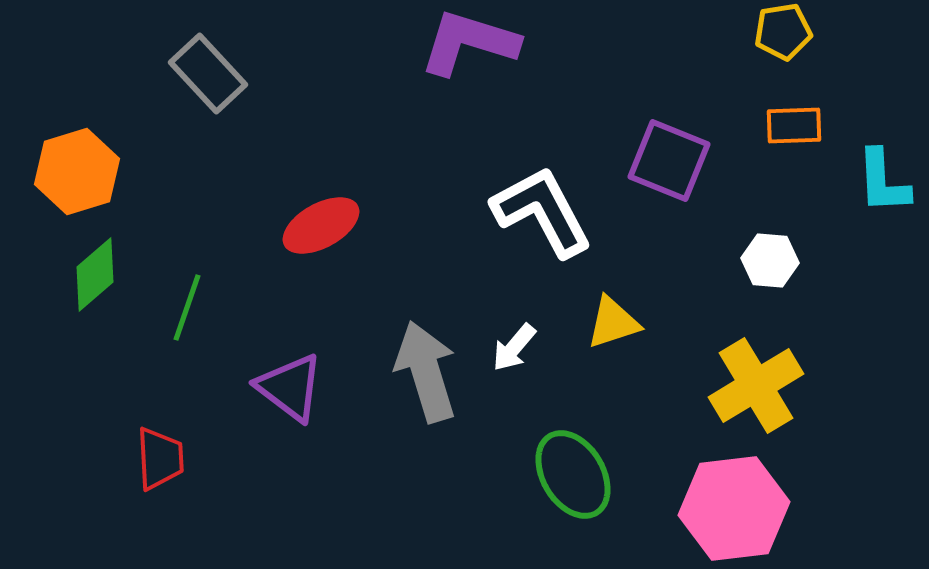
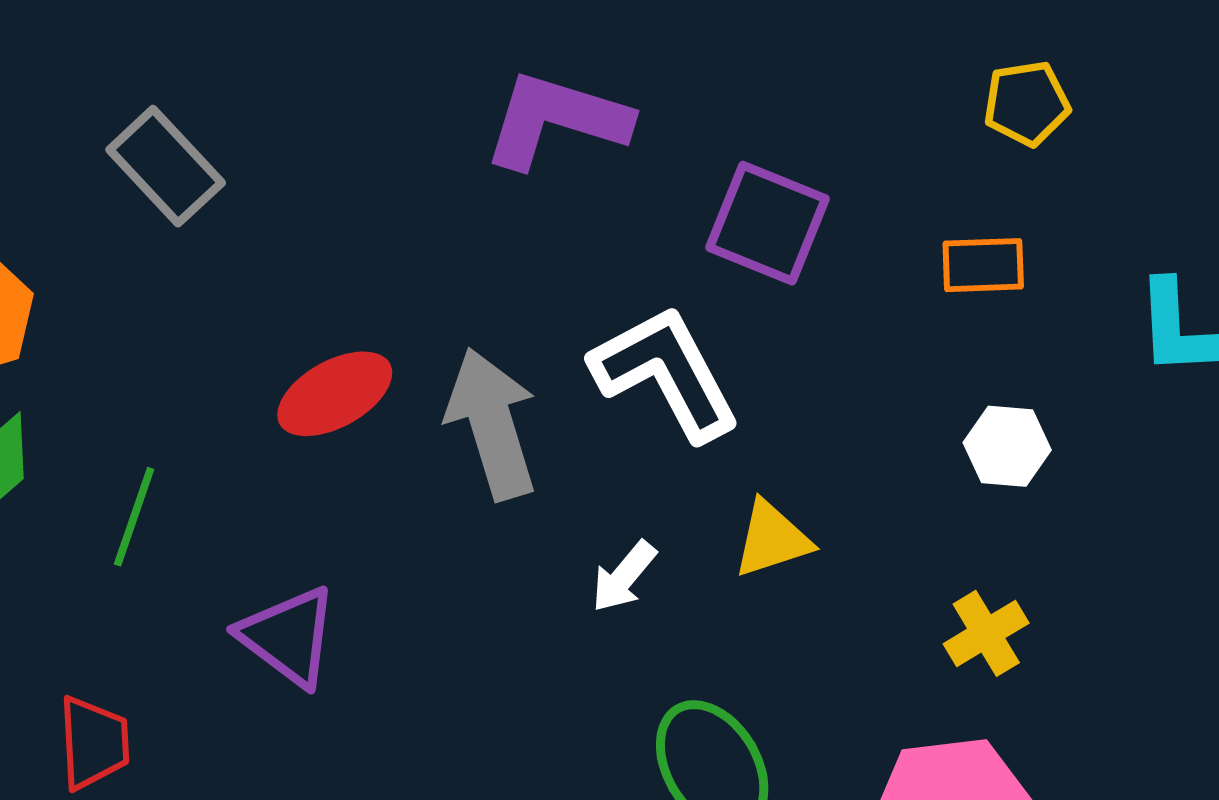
orange rectangle: (794, 126) -> (983, 265), moved
purple square: (669, 160) -> (768, 223), moved
gray arrow: (426, 372) -> (492, 424), moved
yellow cross: (756, 386) -> (986, 633), size x0.6

